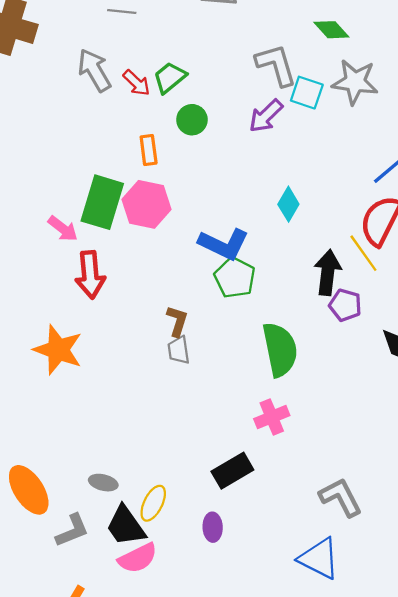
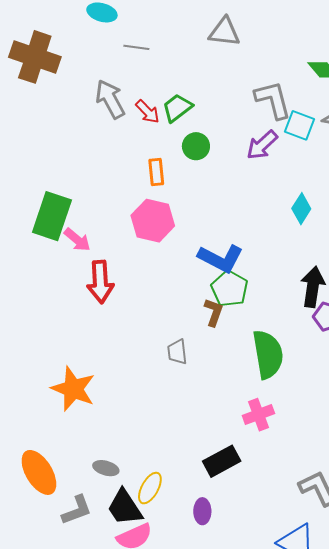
green rectangle: (102, 202) -> (52, 216), moved
cyan diamond: (288, 204) -> (301, 209), moved
brown L-shape: (177, 321) -> (214, 312), moved
orange star: (58, 350) -> (73, 389), moved

